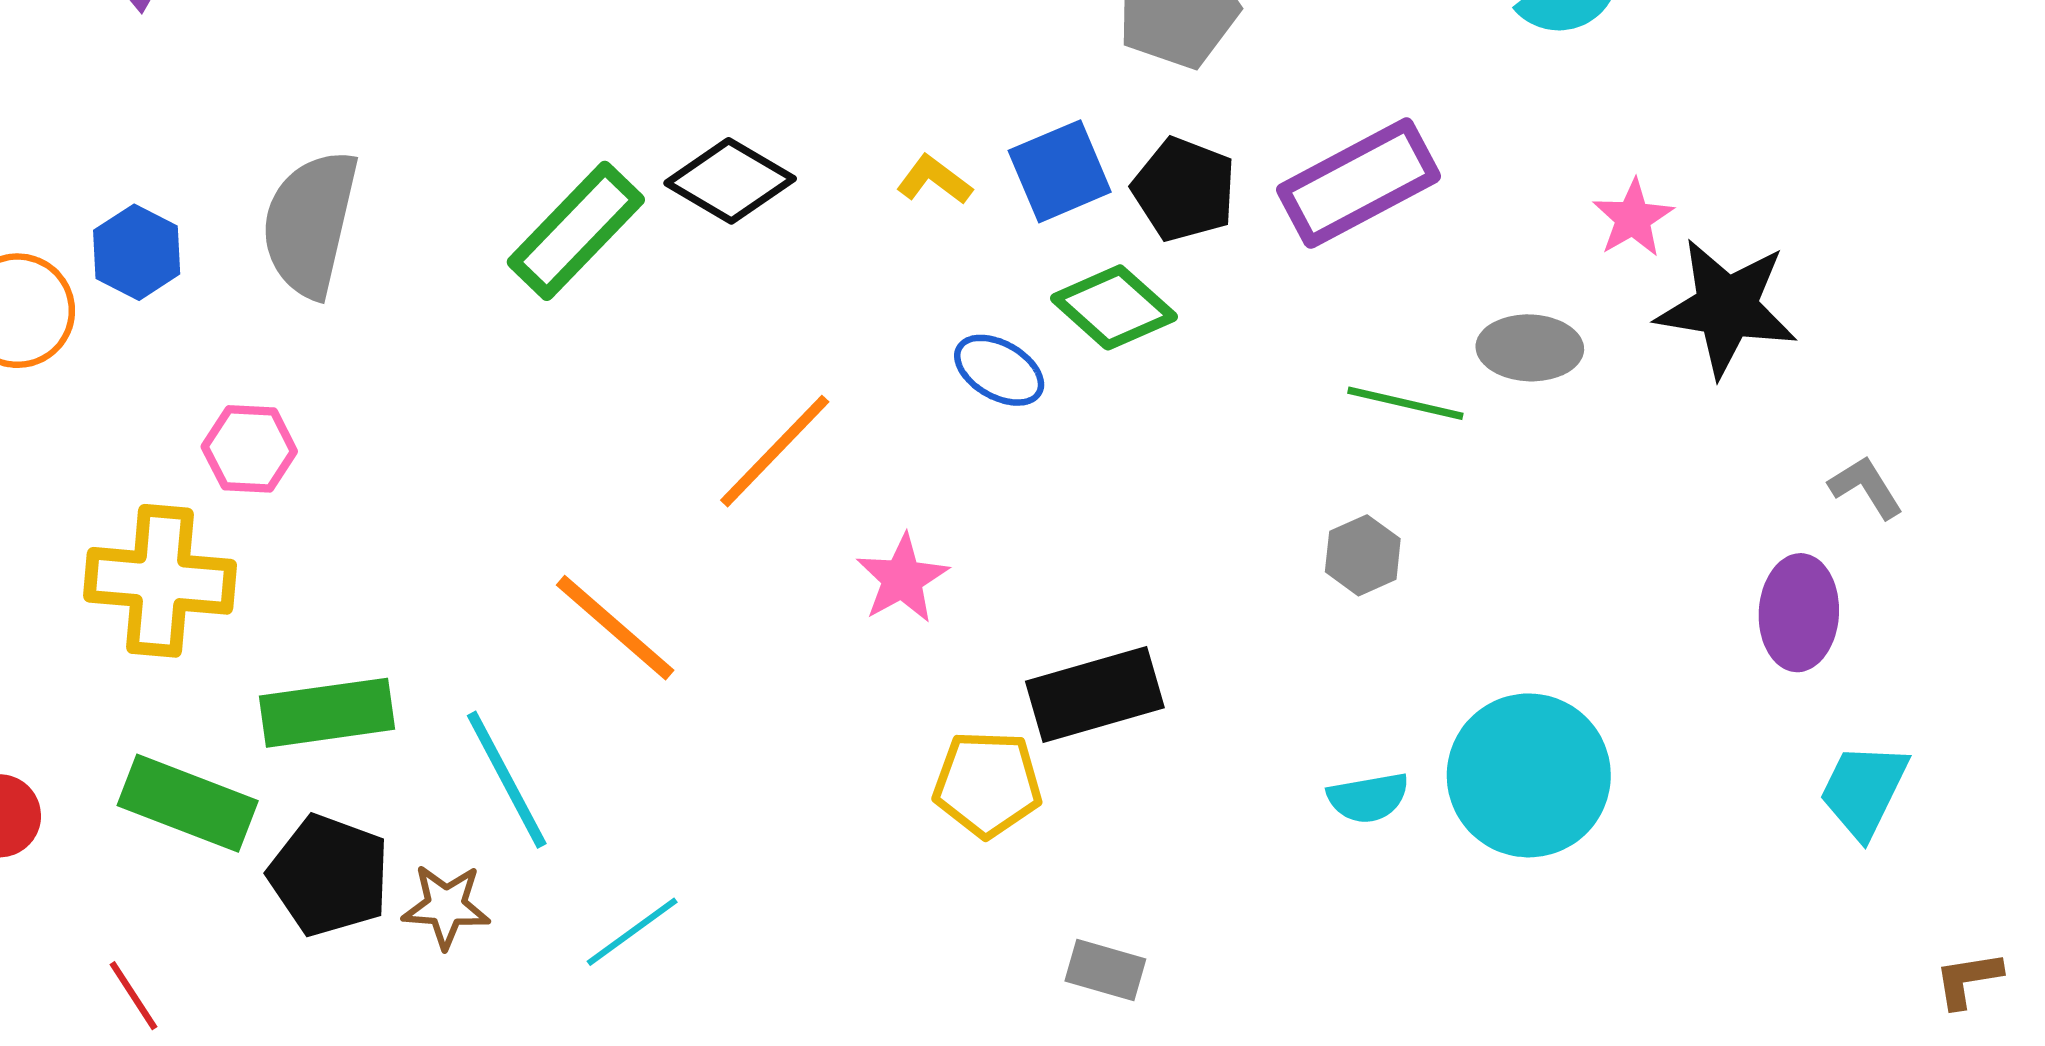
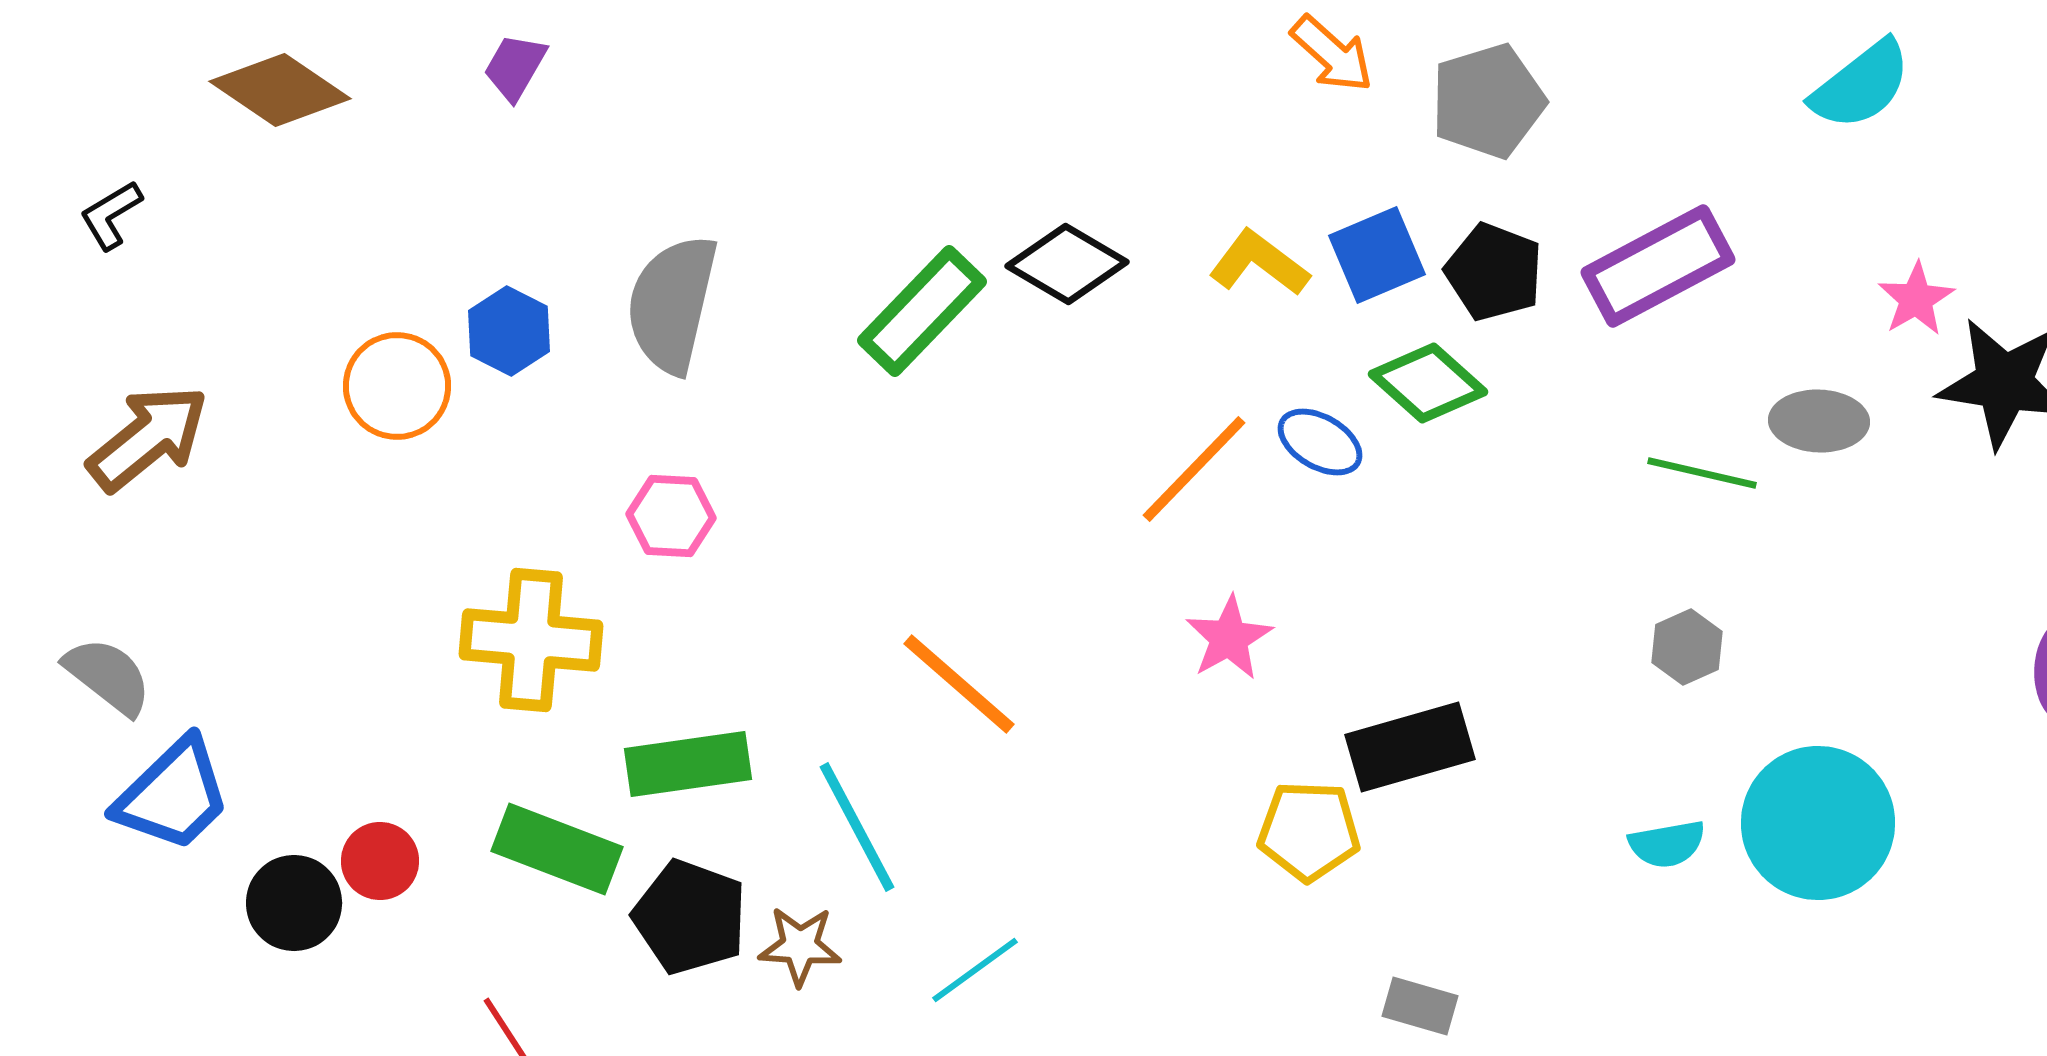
yellow L-shape: (934, 180) -> (1259, 263), size x1.4
pink hexagon: (249, 449) -> (671, 516), moved
orange line: (775, 451) -> (1194, 469), moved
gray hexagon: (1363, 555) -> (1687, 647), moved

